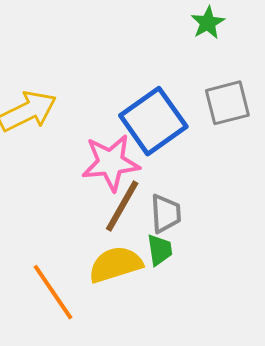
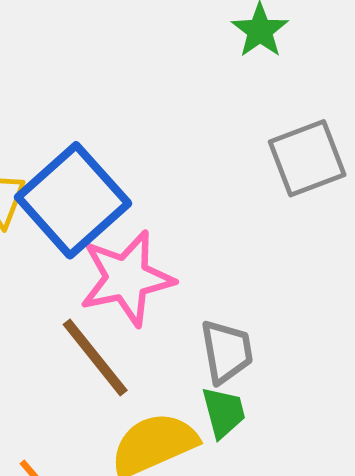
blue square: (153, 121) -> (73, 200), moved
brown line: (122, 206) -> (95, 357), moved, turned -62

